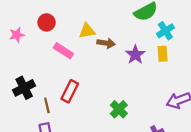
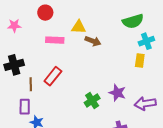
pink star: (17, 35) -> (14, 26), moved
pink rectangle: (63, 51) -> (55, 40), turned -42
purple star: (135, 55) -> (117, 93), moved, turned -30

